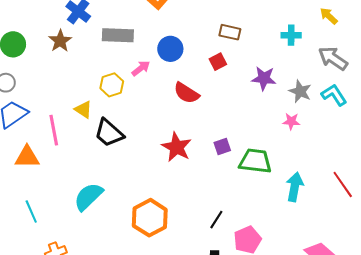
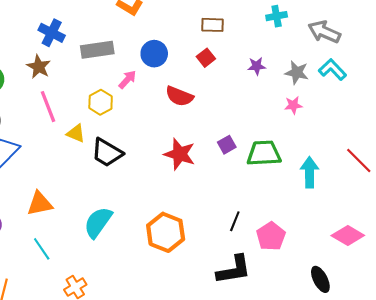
purple star: (264, 78) -> (257, 66), size x0.7
pink line: (54, 130) -> (48, 107), moved
orange triangle: (27, 157) -> (40, 204), moved

